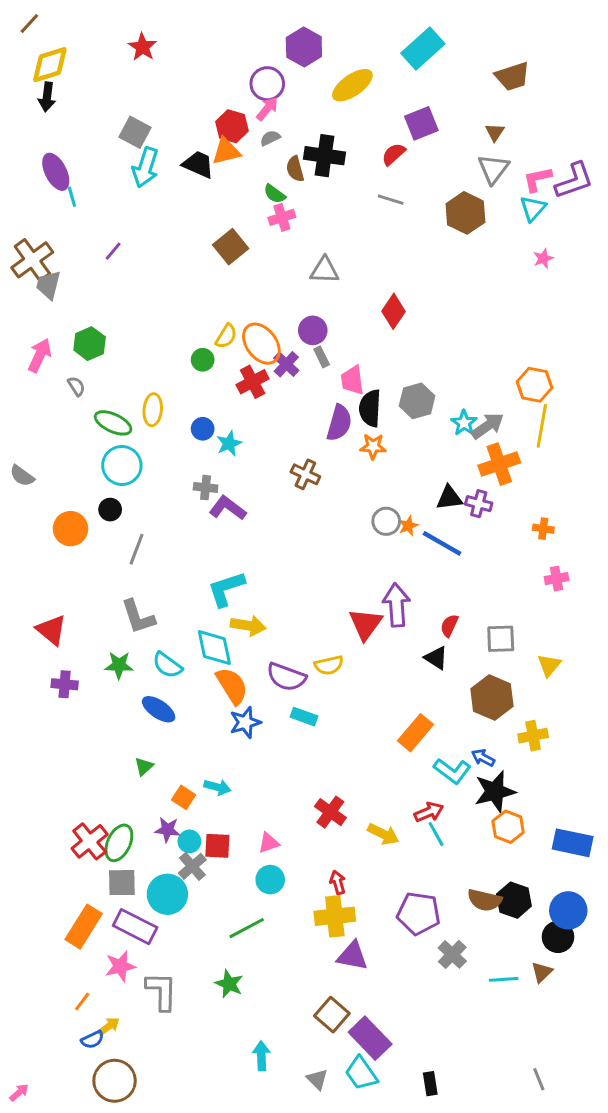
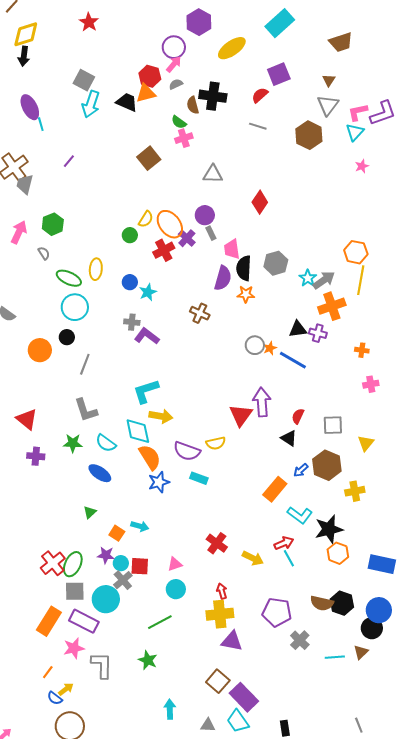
blue arrow: (483, 758) -> (301, 470), moved, turned -70
blue semicircle: (93, 1040) -> (55, 698), turned 63
gray triangle: (317, 1079) -> (208, 725), turned -42

